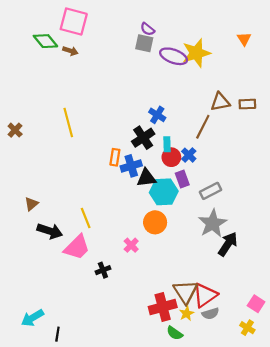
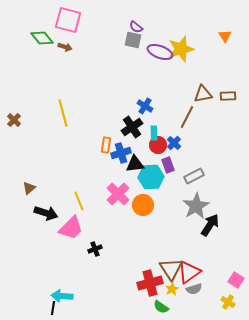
pink cross: (131, 245) -> (118, 194), moved, size x1.6
cyan arrow: (32, 318) -> (62, 296), moved, turned 35

